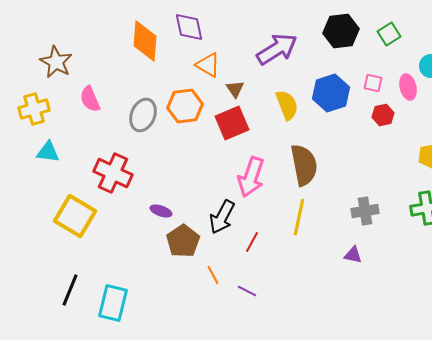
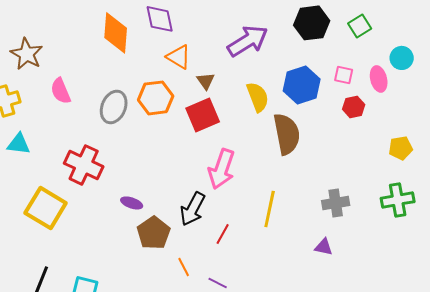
brown semicircle: (304, 165) -> (287, 134), moved

